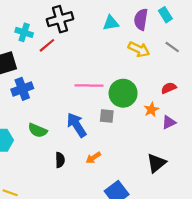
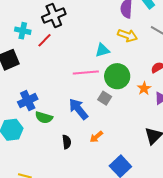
cyan triangle: (111, 23) -> (102, 50), moved
blue cross: (22, 89) -> (28, 101), moved
gray square: (107, 116) -> (105, 98), turned 32

